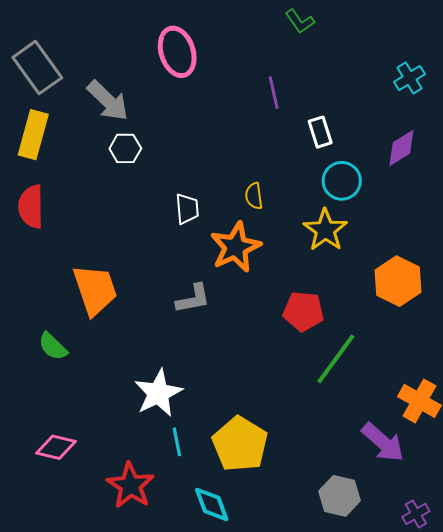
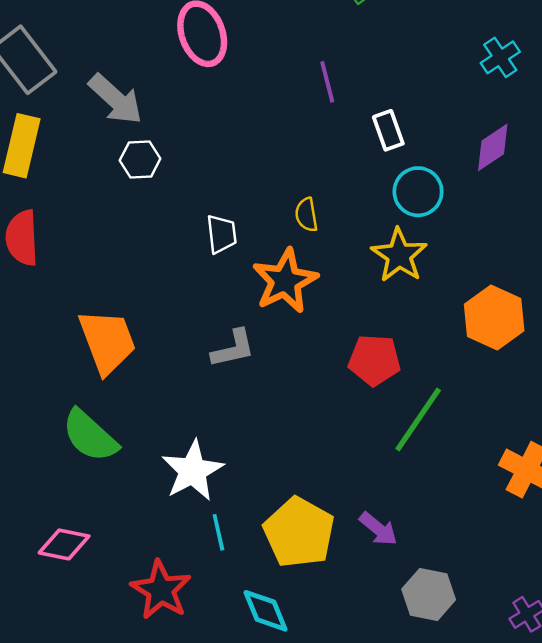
green semicircle: (53, 346) -> (90, 436), moved, size x1.5
purple arrow: (383, 442) -> (378, 529), moved, size x0.7

